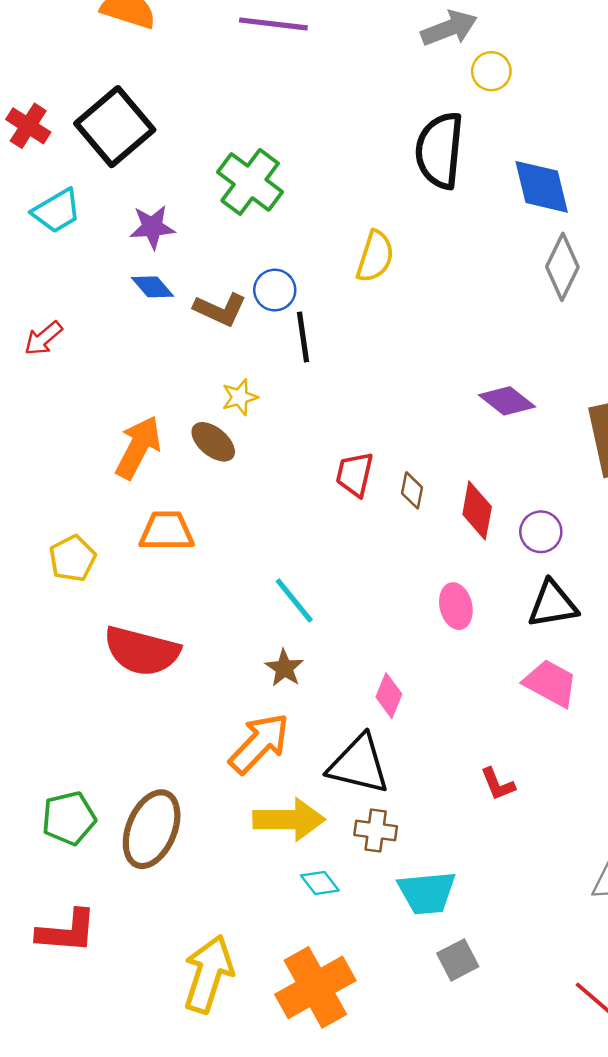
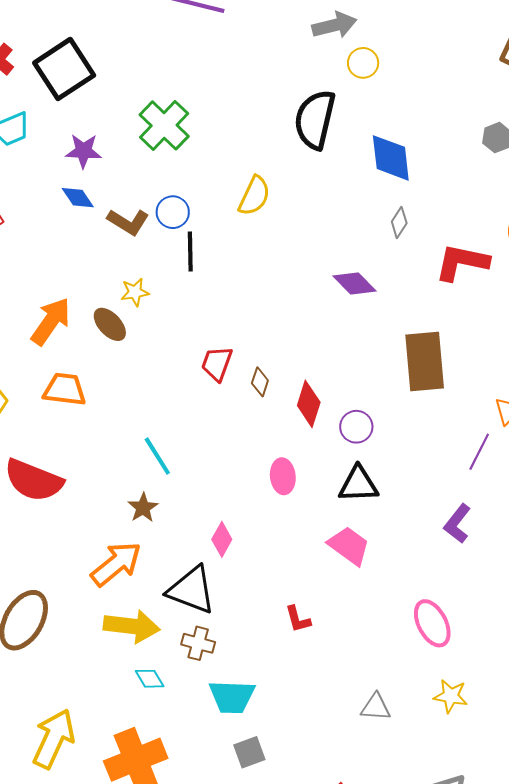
gray diamond: (562, 267) -> (399, 222), size x0.6
purple diamond: (507, 401) -> (354, 283), moved

